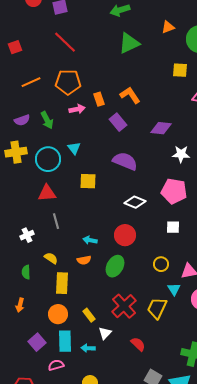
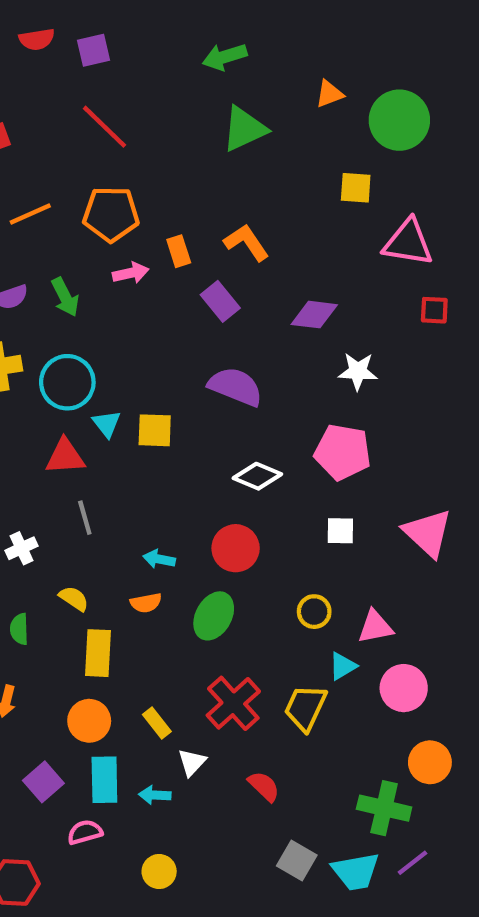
cyan triangle: (74, 148) -> (107, 424), moved
cyan triangle: (174, 289) -> (343, 666), turned 32

